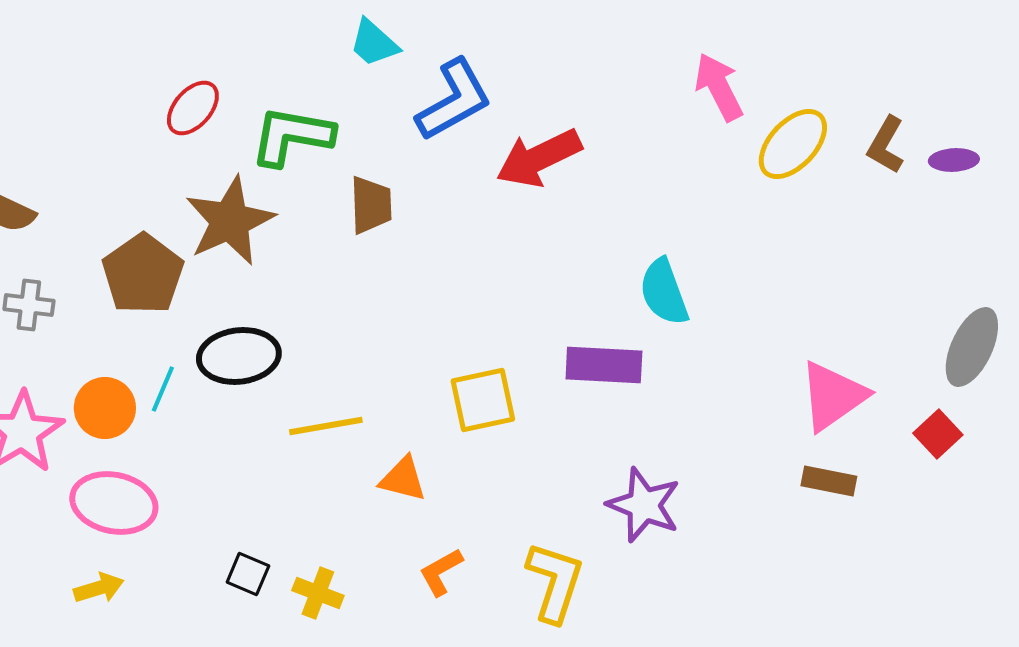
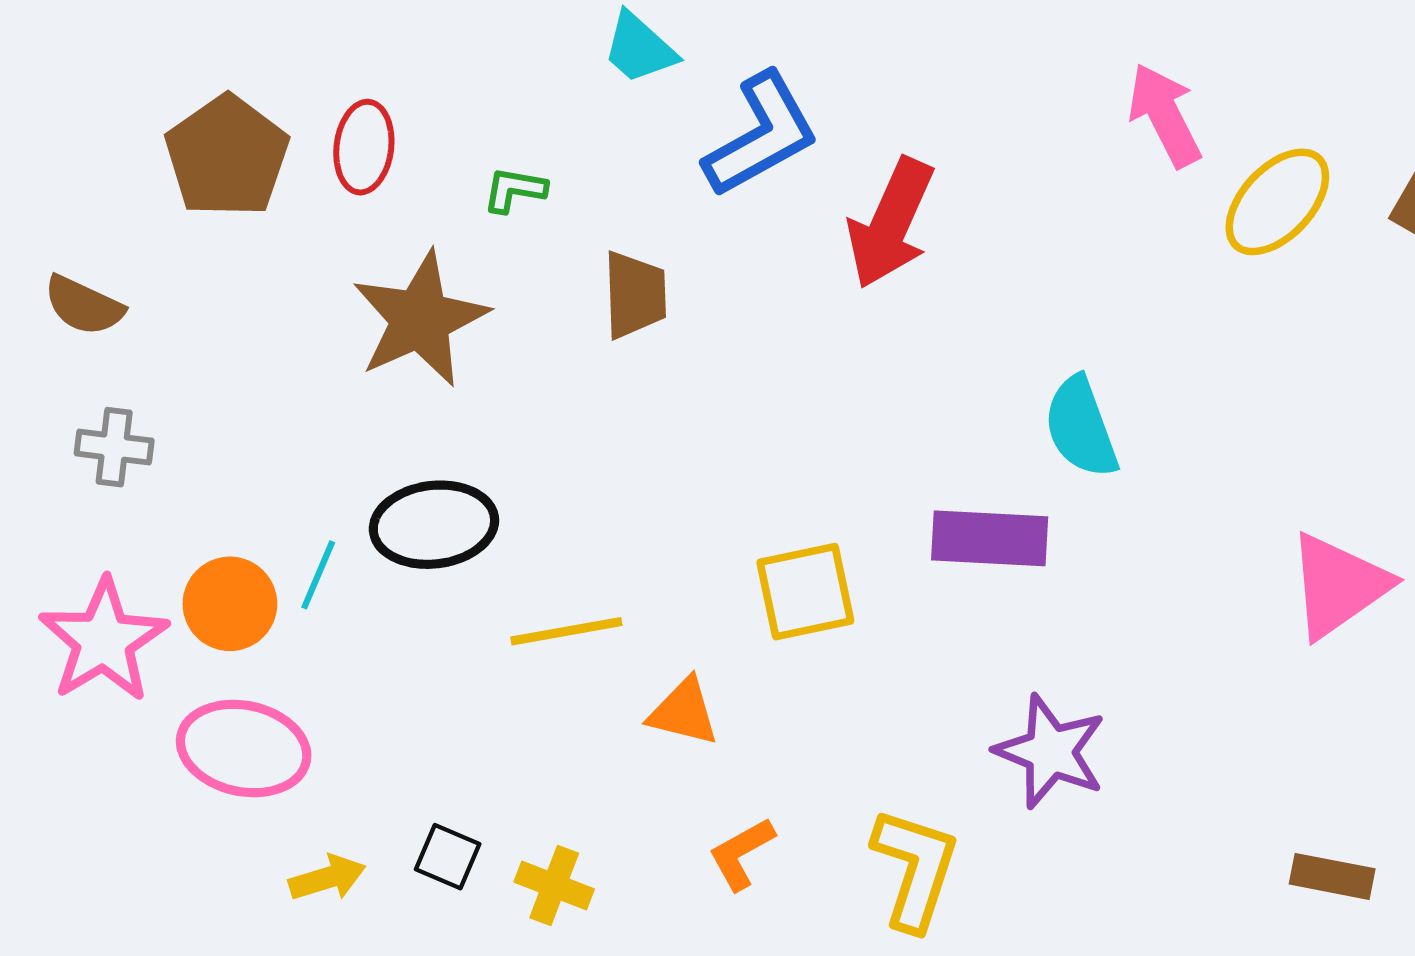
red ellipse: (193, 108) -> (364, 147), turned -34
green L-shape: (292, 136) -> (515, 190), size x0.5
red arrow: (539, 158) -> (891, 223), turned -40
brown pentagon: (143, 274) -> (227, 156), moved
brown rectangle: (829, 481) -> (1332, 876), moved
yellow arrow: (99, 588) -> (327, 878), moved

